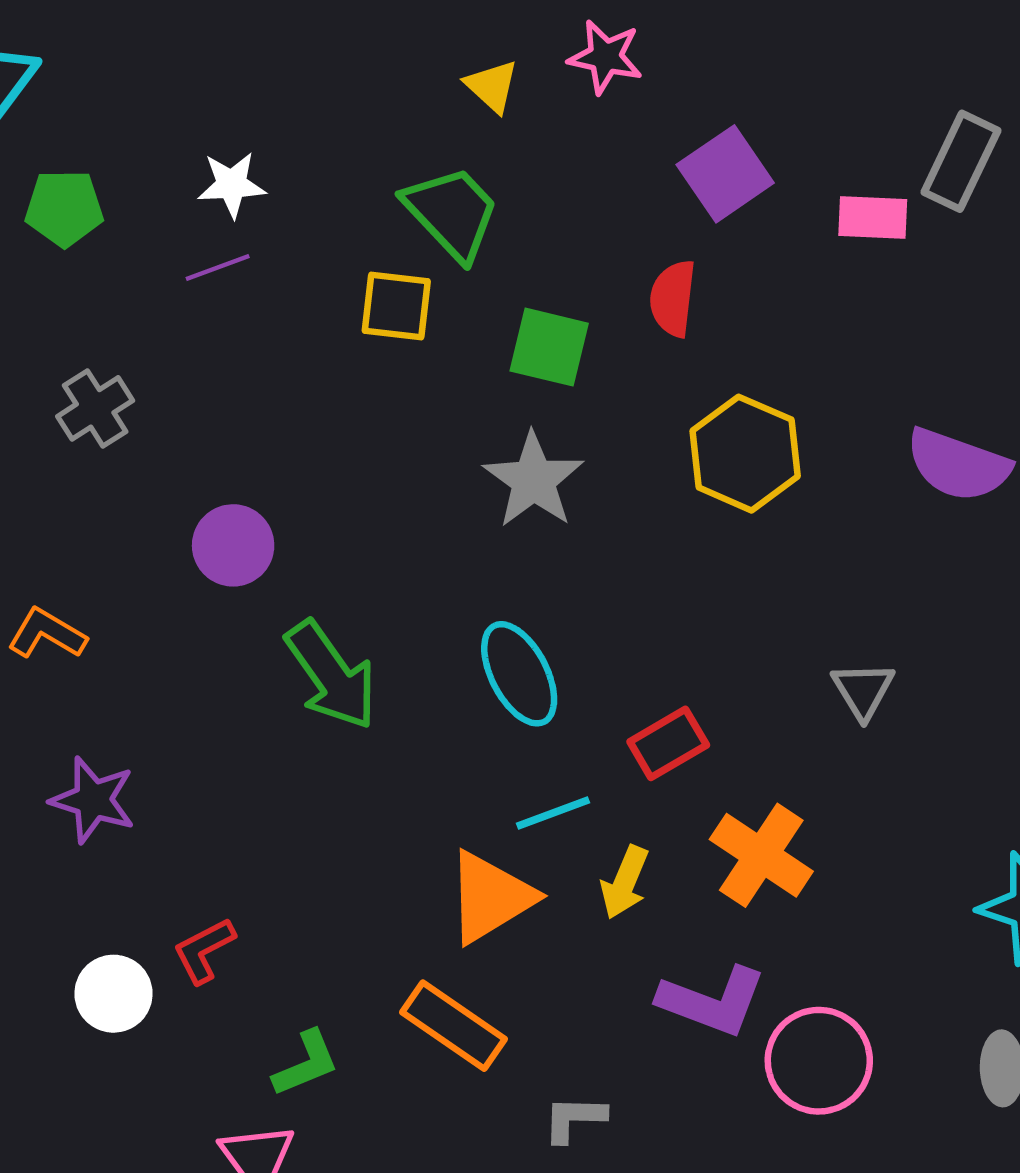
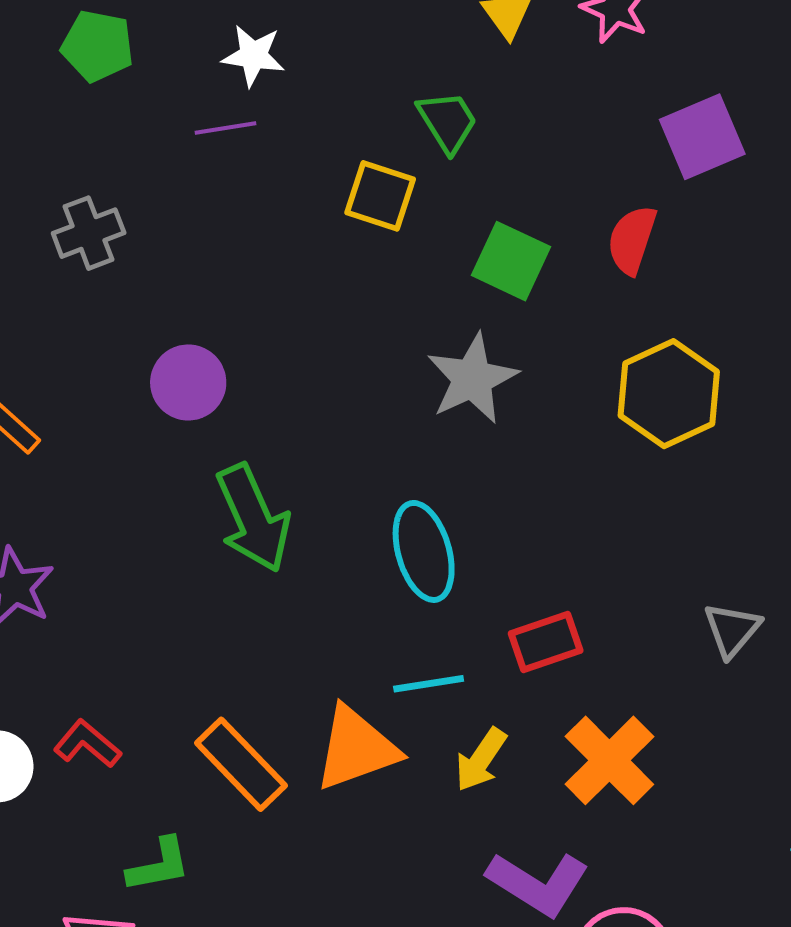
green trapezoid: (452, 213) -> (447, 122), size x0.7
red L-shape: (204, 950) -> (87, 744), turned 56
orange rectangle: (453, 1026) -> (241, 764), moved

